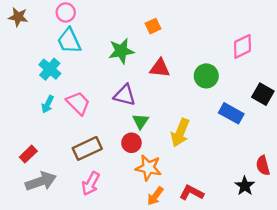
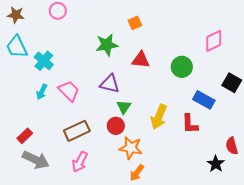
cyan trapezoid: (69, 41) -> (17, 47), moved
gray arrow: (41, 181) -> (36, 160), turned 44
red L-shape: (192, 193) -> (190, 124), moved, turned -120

